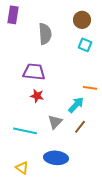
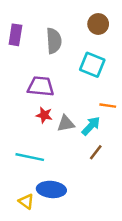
purple rectangle: (13, 15) -> (15, 35), moved
cyan square: (85, 45) -> (92, 65), moved, size x1.5
gray triangle: (55, 122) -> (66, 124), moved, turned 35
blue ellipse: (56, 158) -> (51, 189), moved

